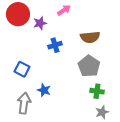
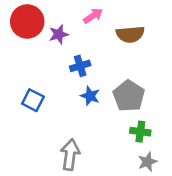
brown semicircle: (90, 37) -> (130, 34), moved
blue star: (44, 90) -> (90, 96), moved
gray arrow: (24, 103) -> (70, 155), moved

